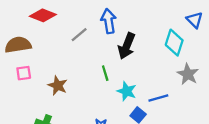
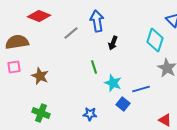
black arrow: (127, 46) -> (113, 43), size x0.6
pink square: (24, 73) -> (14, 67), moved
brown star: (58, 86) -> (40, 76), moved

